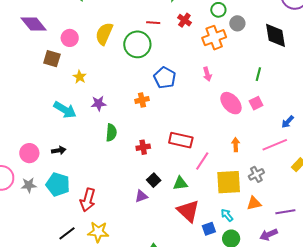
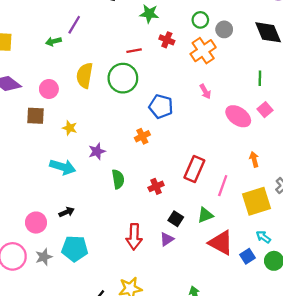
red rectangle: (181, 140) -> (194, 169), turned -65
red arrow: (88, 200) -> (134, 237), moved

